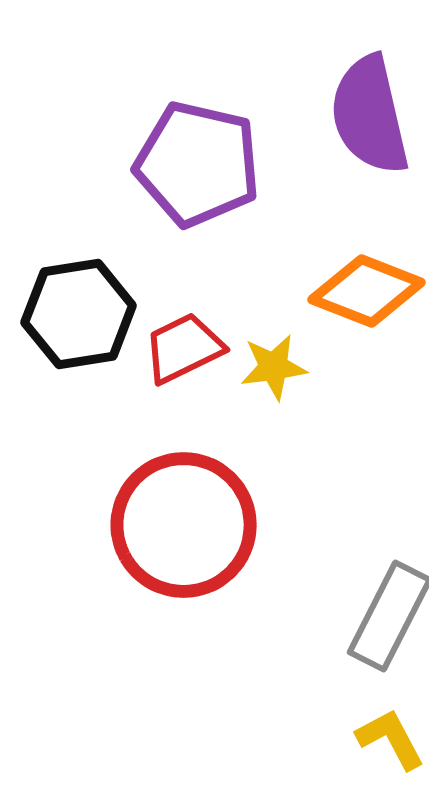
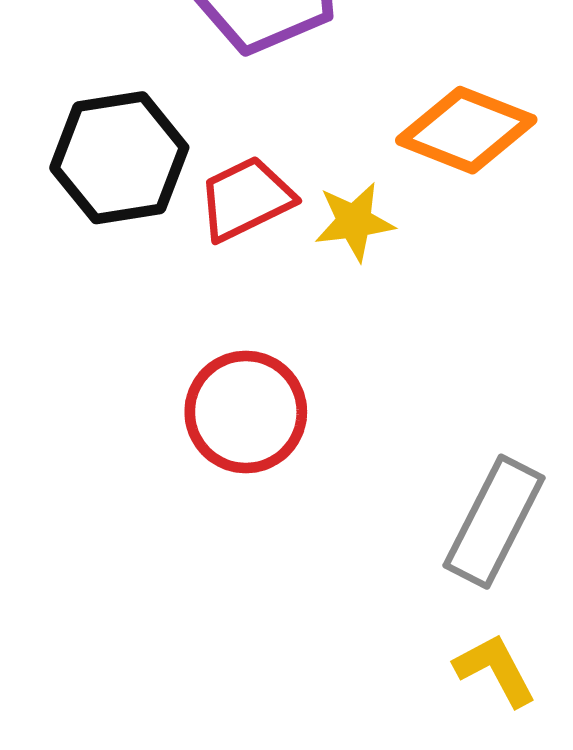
red circle: (184, 525) -> (246, 412), size x0.7

